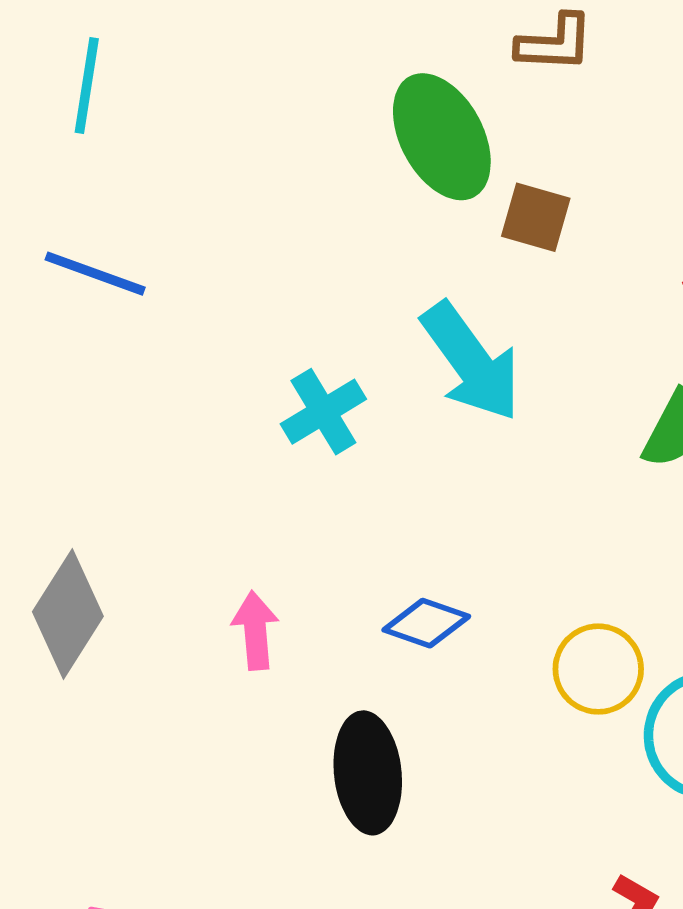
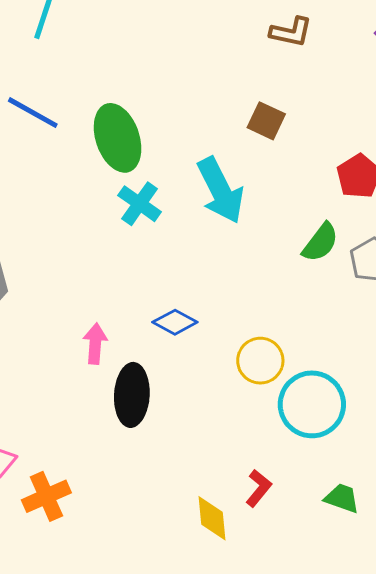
green ellipse: (442, 137) -> (118, 138), moved
cyan cross: (323, 412) -> (140, 204), turned -33
pink arrow: (255, 630) -> (95, 344), moved

